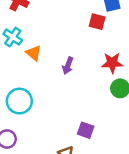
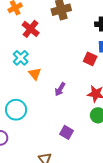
purple square: (86, 130) -> (66, 132), moved

